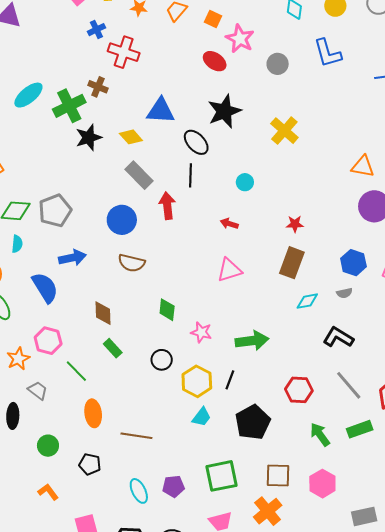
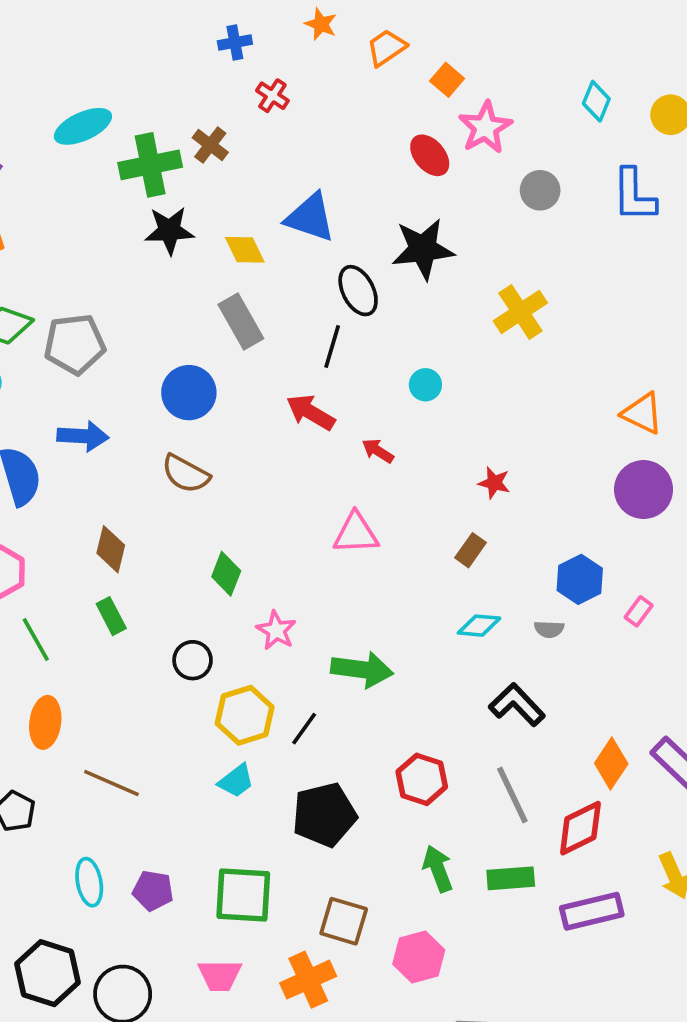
red cross: (124, 52) -> (272, 96), size x0.6
red arrow: (167, 206) -> (311, 412), moved, turned -68
brown rectangle: (292, 263) -> (470, 550), size x0.6

